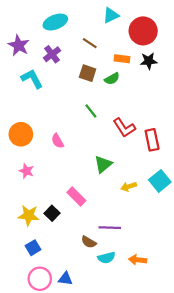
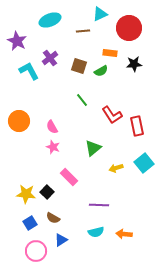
brown line: (90, 43) -> (83, 31), moved, turned -40
purple cross: (52, 54) -> (50, 58), moved
black star: (149, 61) -> (134, 64), moved
pink star: (26, 171) -> (53, 147), moved
brown semicircle: (89, 242) -> (53, 218), moved
blue triangle: (65, 279) -> (61, 240), moved, turned -40

